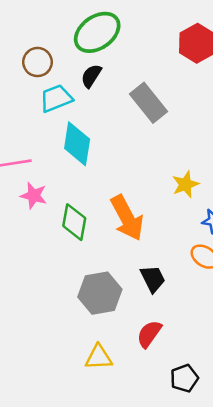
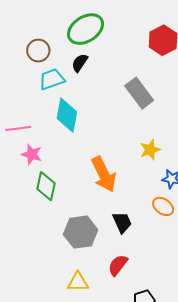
gray rectangle: (148, 103) -> (139, 93), moved
green diamond: (74, 222) -> (46, 186), moved

